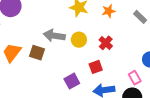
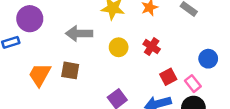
gray arrow: (54, 36) -> (79, 33), moved
red square: (96, 67) -> (168, 77), moved

